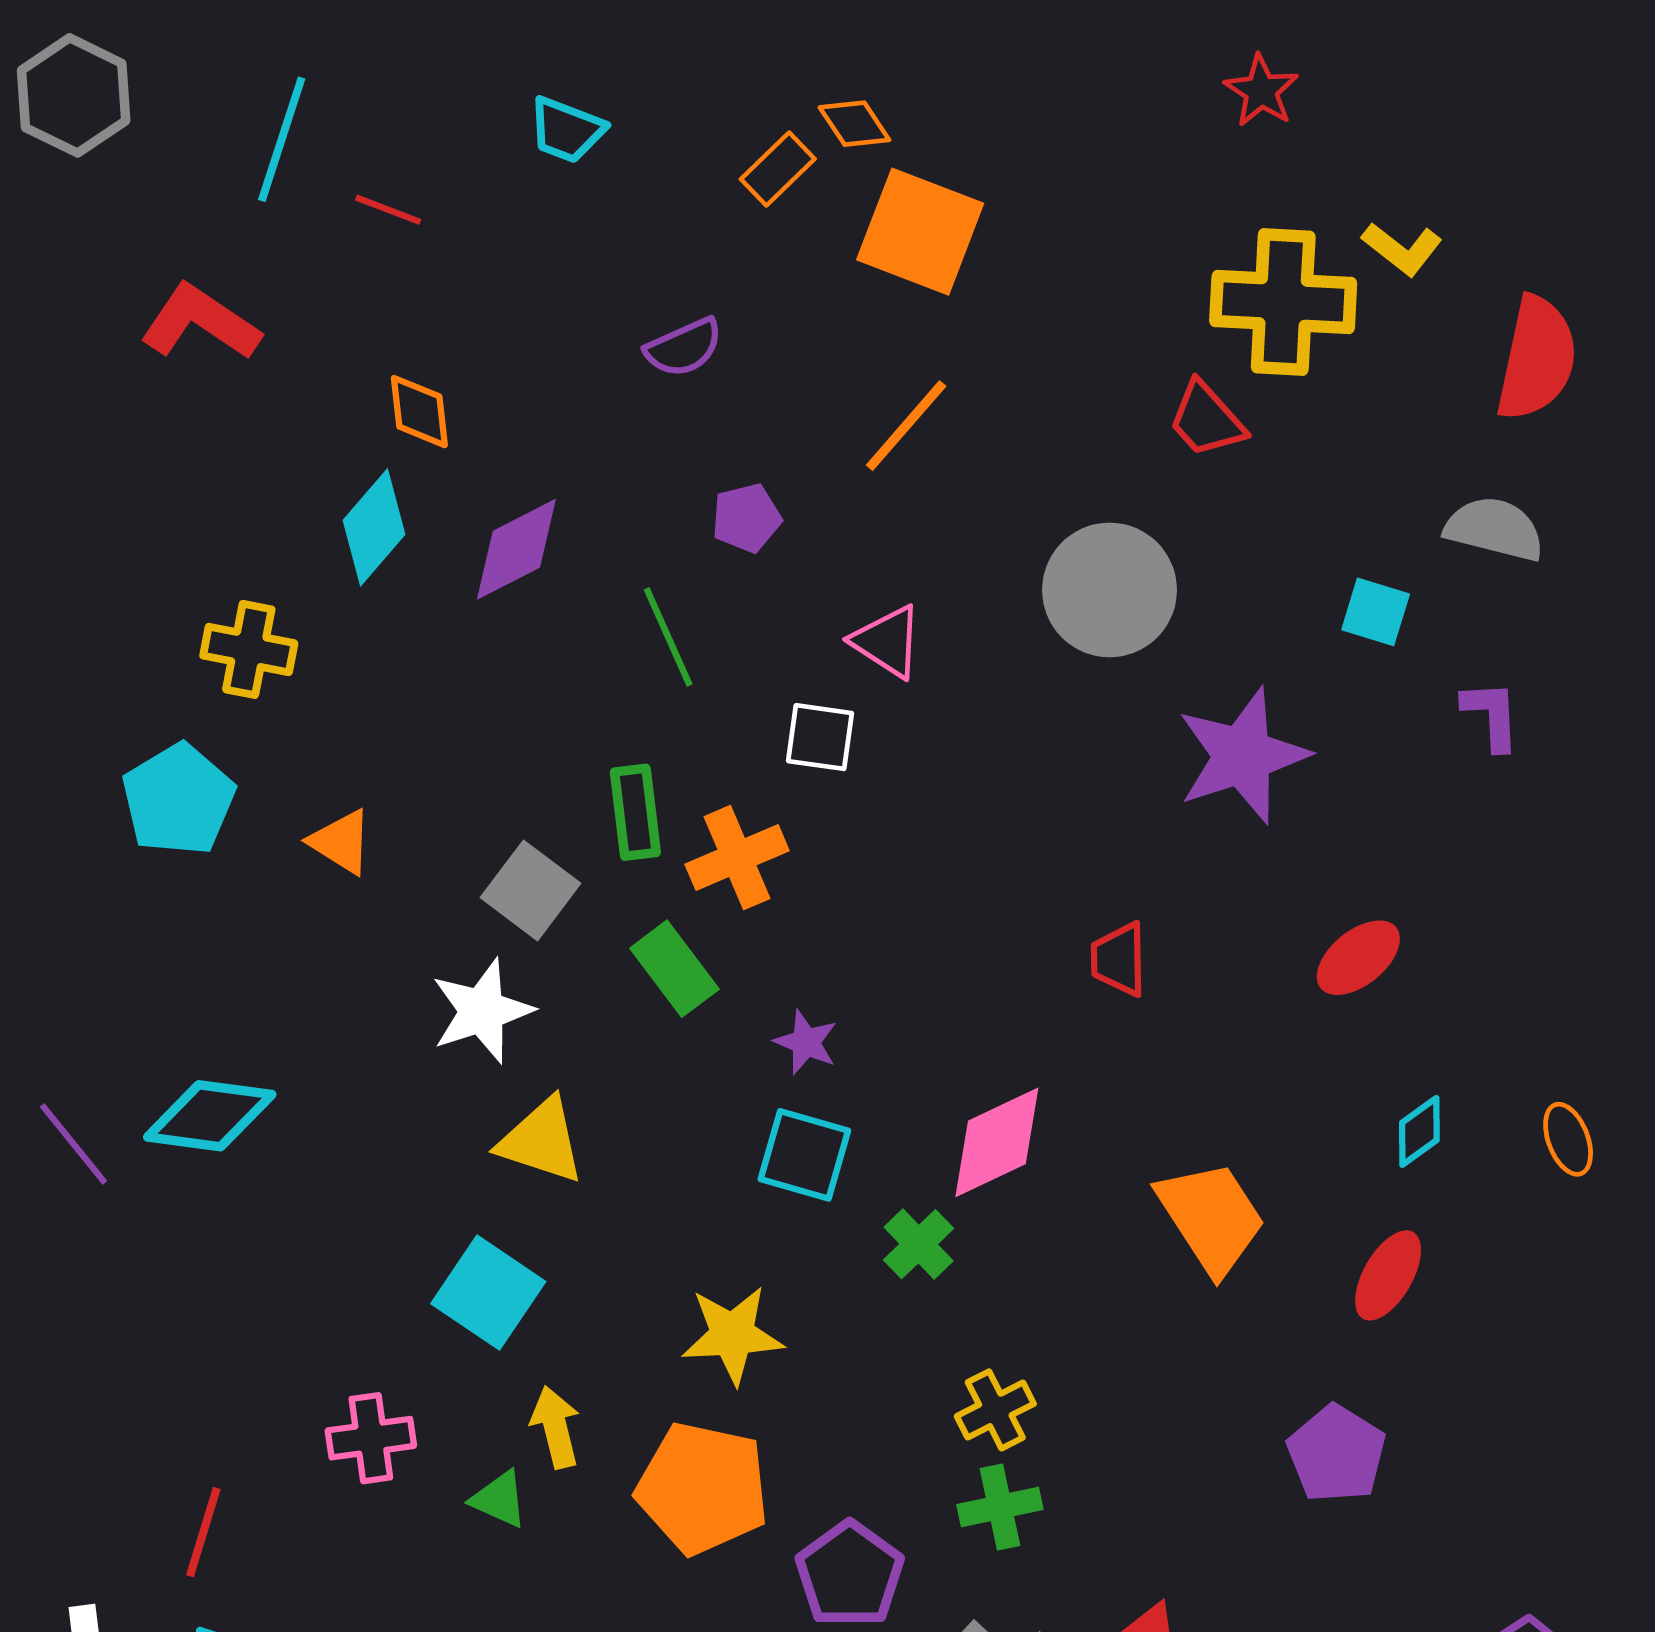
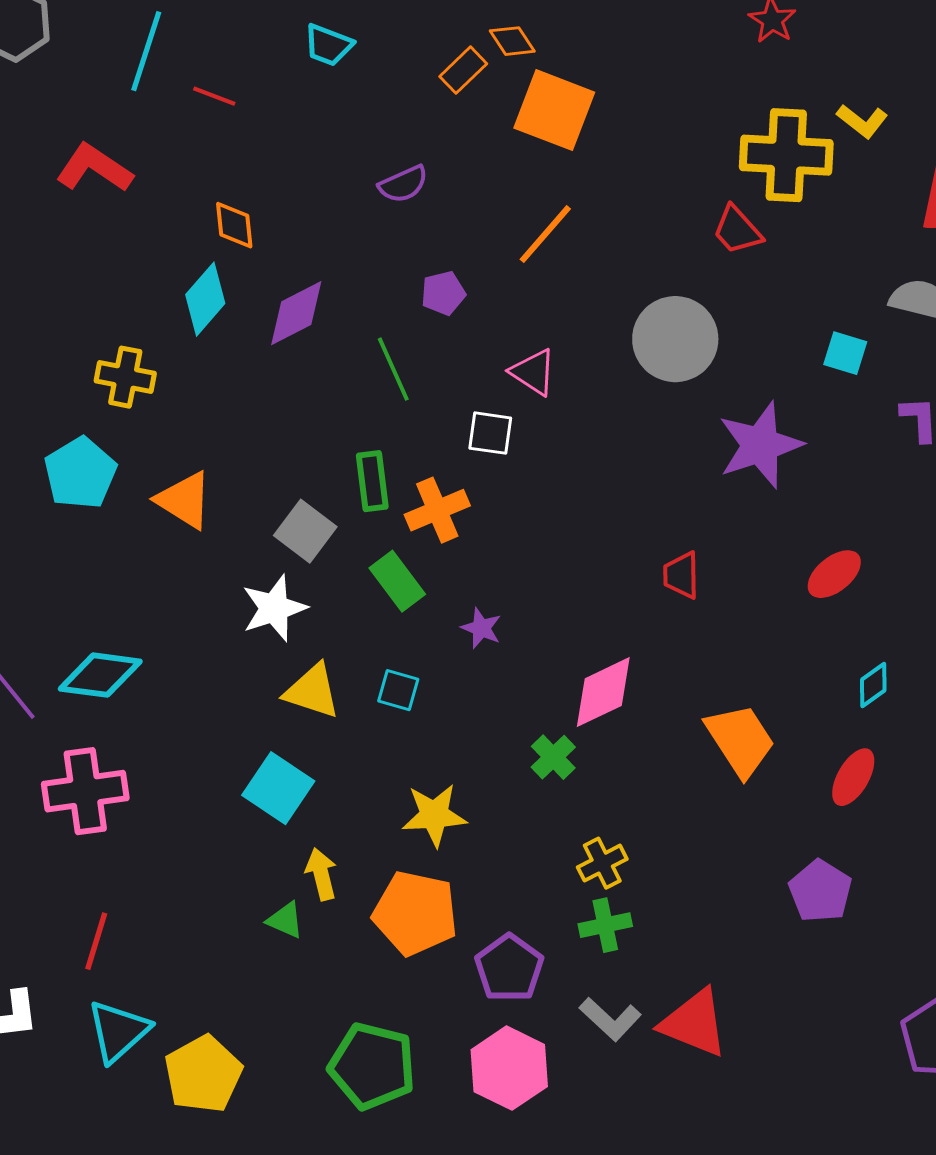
orange triangle: (341, 842) -> (184, 500), size x1.4
cyan square: (804, 1155) -> (398, 690), moved, size x0.7
pink cross: (371, 1438) -> (85, 791), moved, size x1.5

